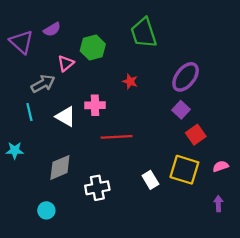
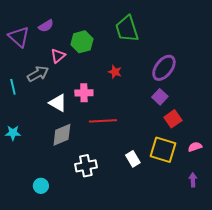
cyan line: (29, 112) -> (13, 87), moved
gray diamond: (60, 167) -> (62, 135), moved

